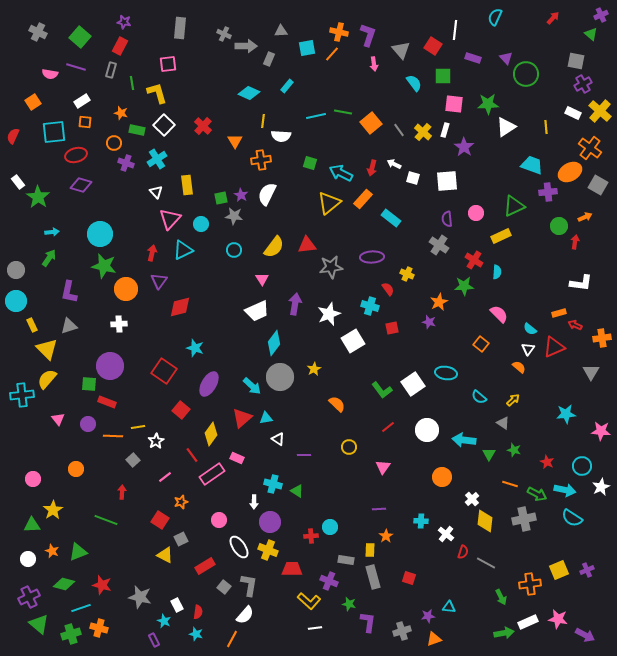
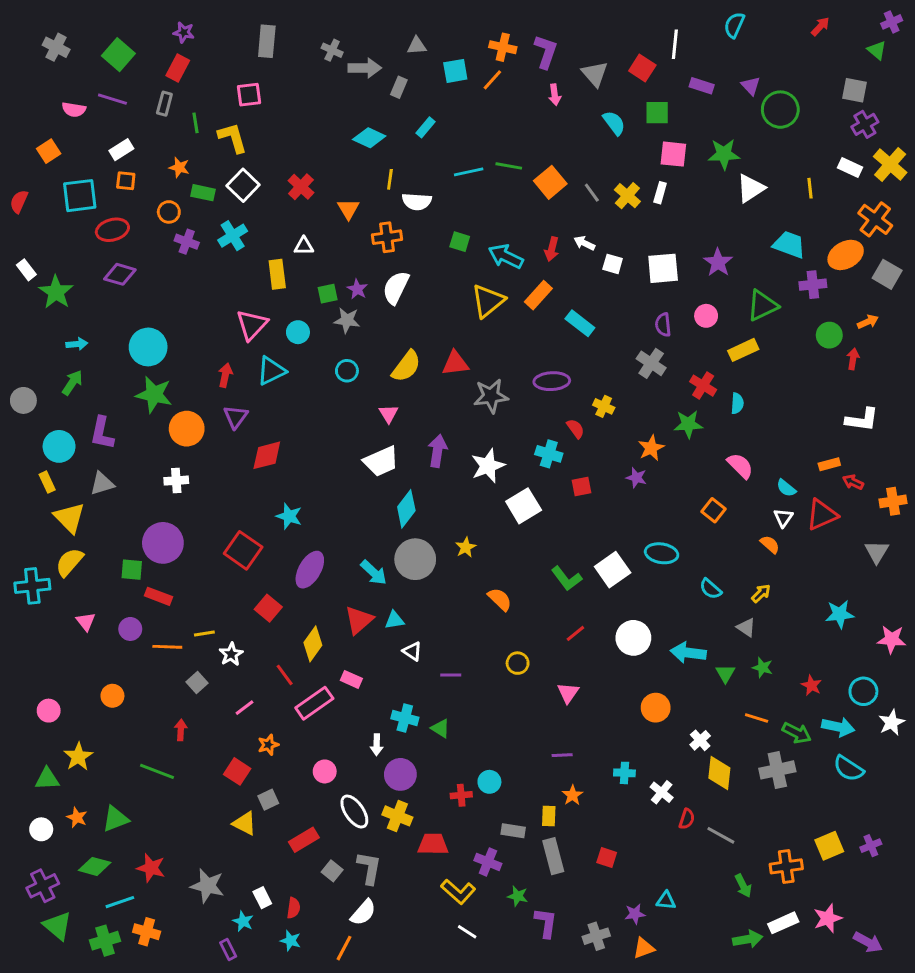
purple star: (464, 147) -> (718, 262), moved
white triangle: (156, 192) -> (304, 246), moved, turned -48
cyan circle: (16, 301) -> (59, 446), moved
pink star: (558, 619) -> (828, 918), turned -30
white line: (315, 628) -> (467, 932), turned 40

